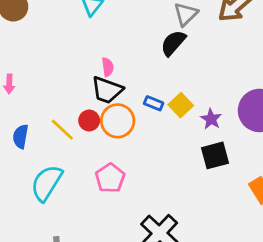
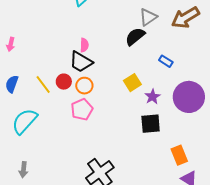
blue rectangle: (154, 103) -> (166, 61), moved
orange circle: (118, 121) -> (84, 86), size x0.7
pink pentagon: (110, 178) -> (82, 109), moved

